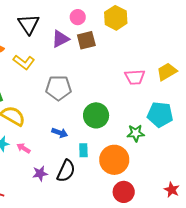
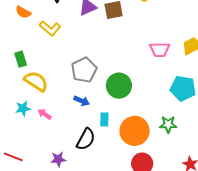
gray pentagon: (58, 88) -> (84, 70), moved, turned -30
green star: (136, 133) -> (168, 124), moved
purple star: (40, 173) -> (58, 159), moved

